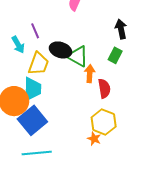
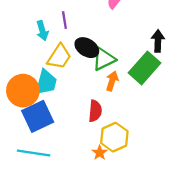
green rectangle: (115, 55) -> (145, 68), size x1.8
green triangle: (78, 56) -> (104, 59), turned 50
red semicircle: (104, 88) -> (95, 111), moved

